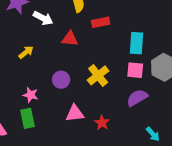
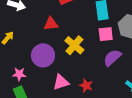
red triangle: (70, 39) -> (51, 24), moved
purple circle: (61, 80) -> (43, 55), size x1.5

